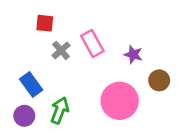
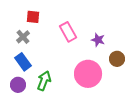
gray cross: (61, 50) -> (23, 37), moved

